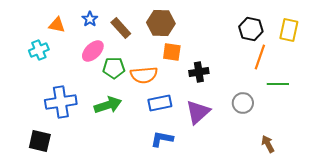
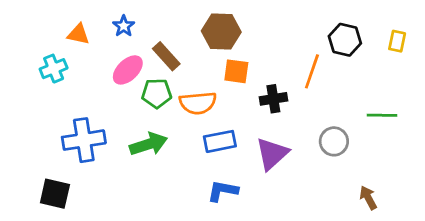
brown rectangle: (121, 28) -> (166, 56), moved
yellow rectangle: (289, 30) -> (397, 41), size x0.7
orange line: (260, 57) -> (312, 71), moved

